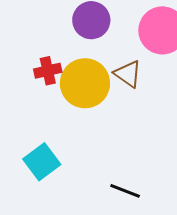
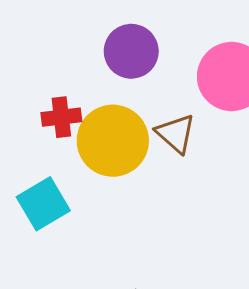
cyan square: (42, 162) -> (43, 204), moved

